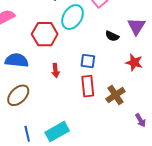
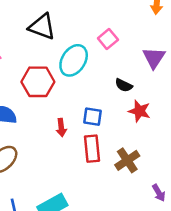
purple triangle: (136, 26) -> (154, 58), moved
red star: (134, 63) -> (139, 111), moved
red arrow: (55, 70) -> (61, 128), moved

